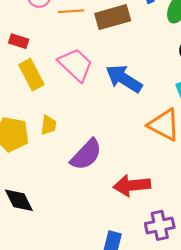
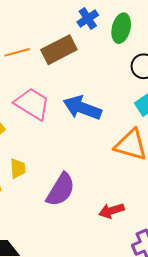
red arrow: (132, 185) -> (111, 211), size x0.7

